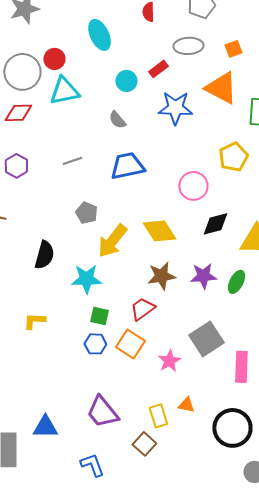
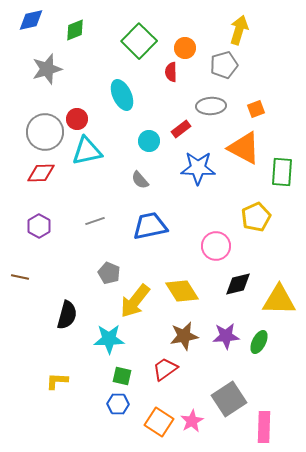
orange square: (130, 344) -> (159, 422), moved

